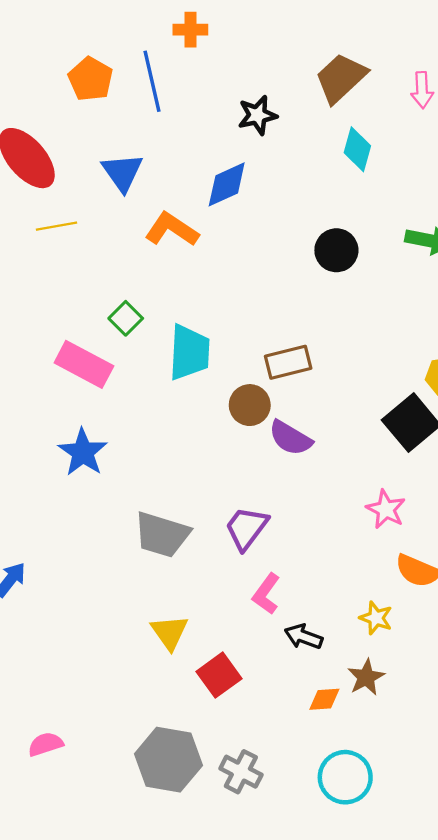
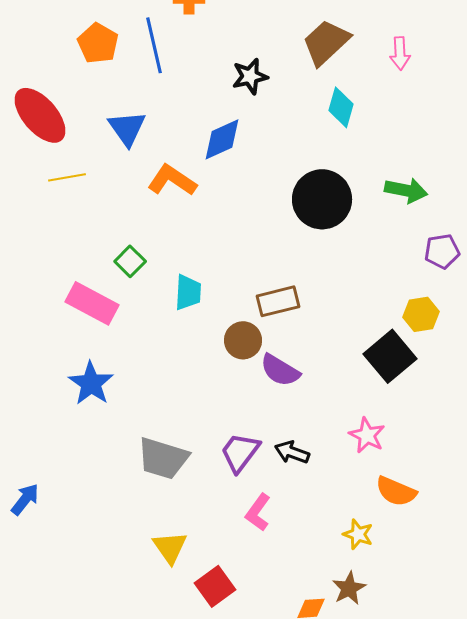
black circle: (336, 250) -> (322, 199), size x1.5
cyan trapezoid: (189, 352) -> (188, 292), size x0.7
black arrow: (304, 637) -> (292, 452), moved

